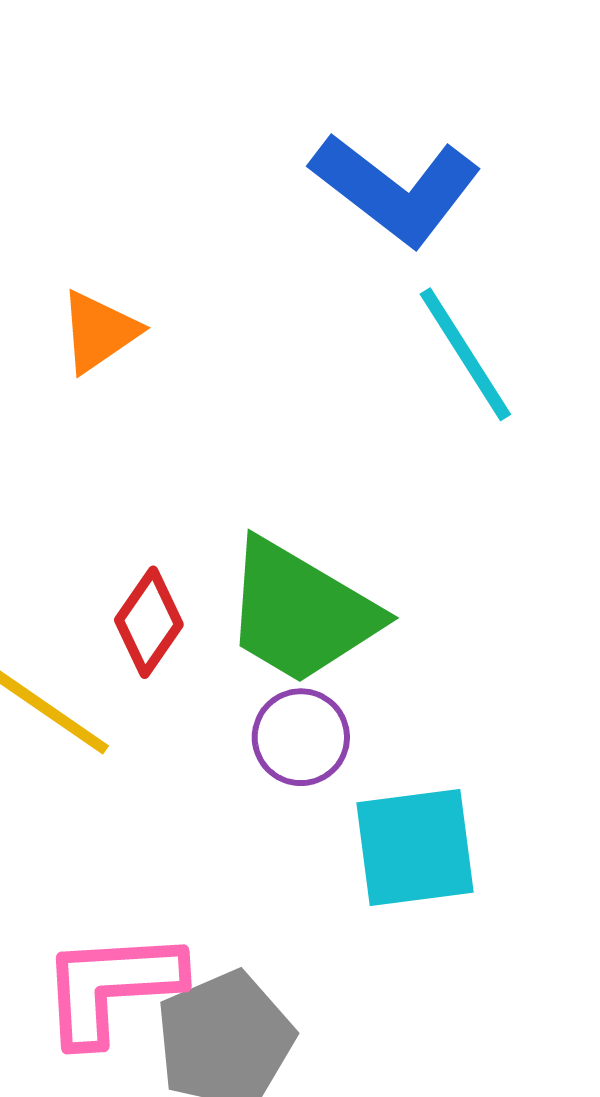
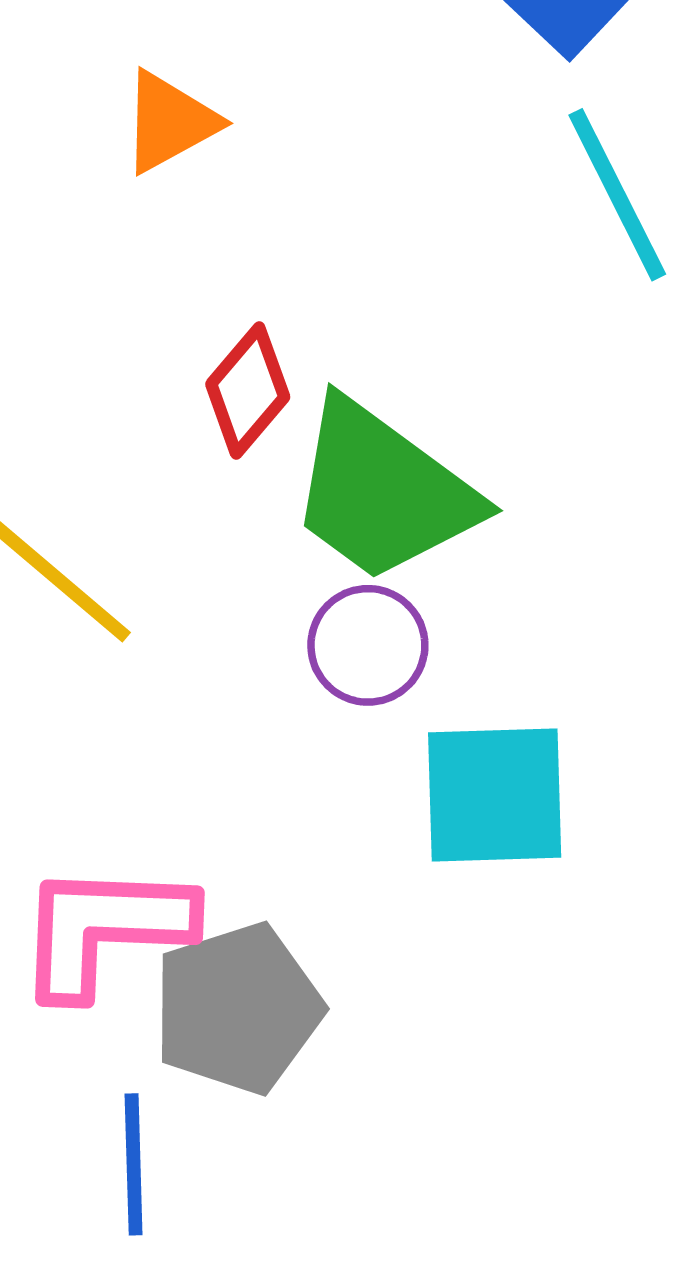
red diamond: (149, 622) -> (248, 391), moved

